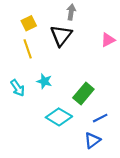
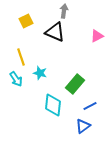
black triangle: (61, 35) -> (55, 32), turned -45
yellow line: (28, 49) -> (21, 57), moved
cyan diamond: (59, 117) -> (53, 105), turned 65

